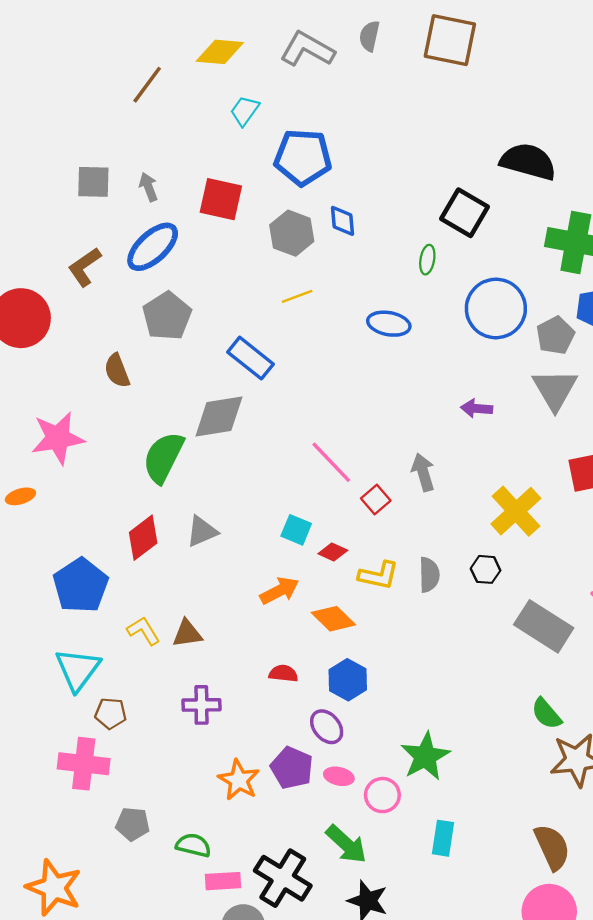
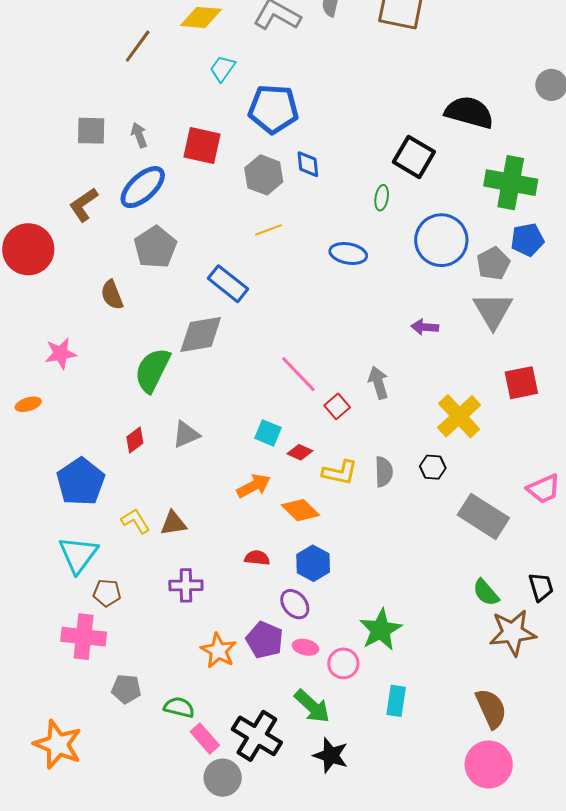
pink star: (58, 438) -> (61, 353), size x0.7
red diamond: (143, 538) -> (135, 440), size x0.7
pink rectangle: (223, 881) -> (205, 739), turned 52

